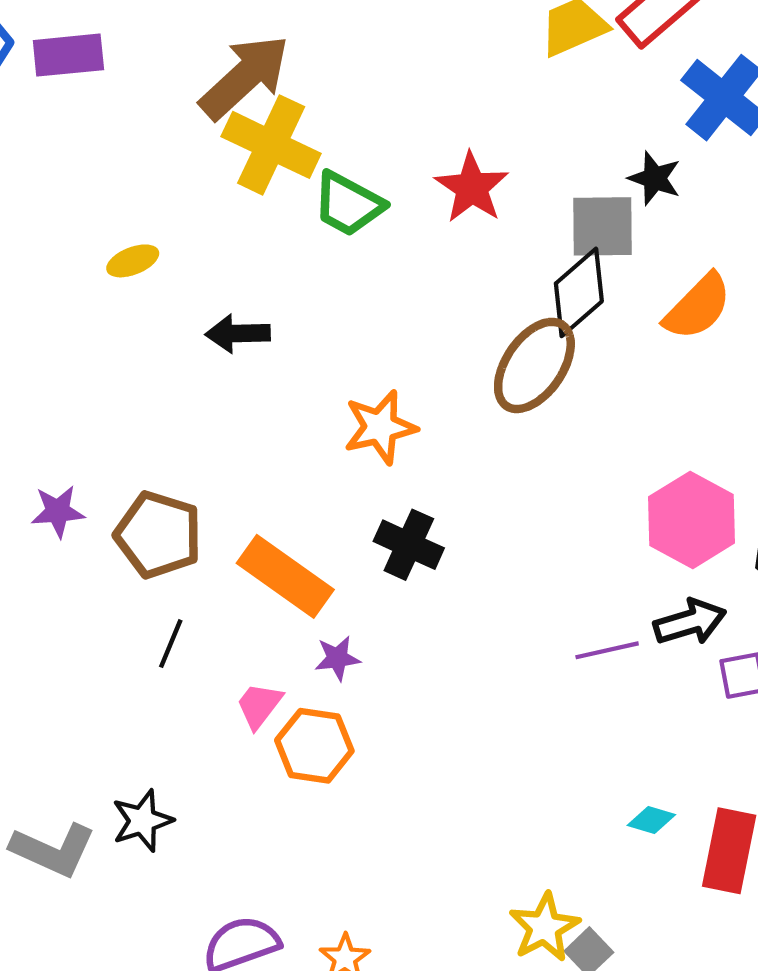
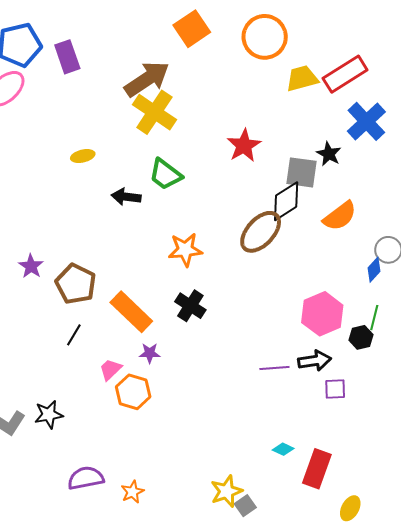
purple rectangle: (68, 55) -> (67, 57), turned 68
green trapezoid: (348, 204) -> (165, 174), moved
purple star: (58, 511) -> (31, 266), turned 30

